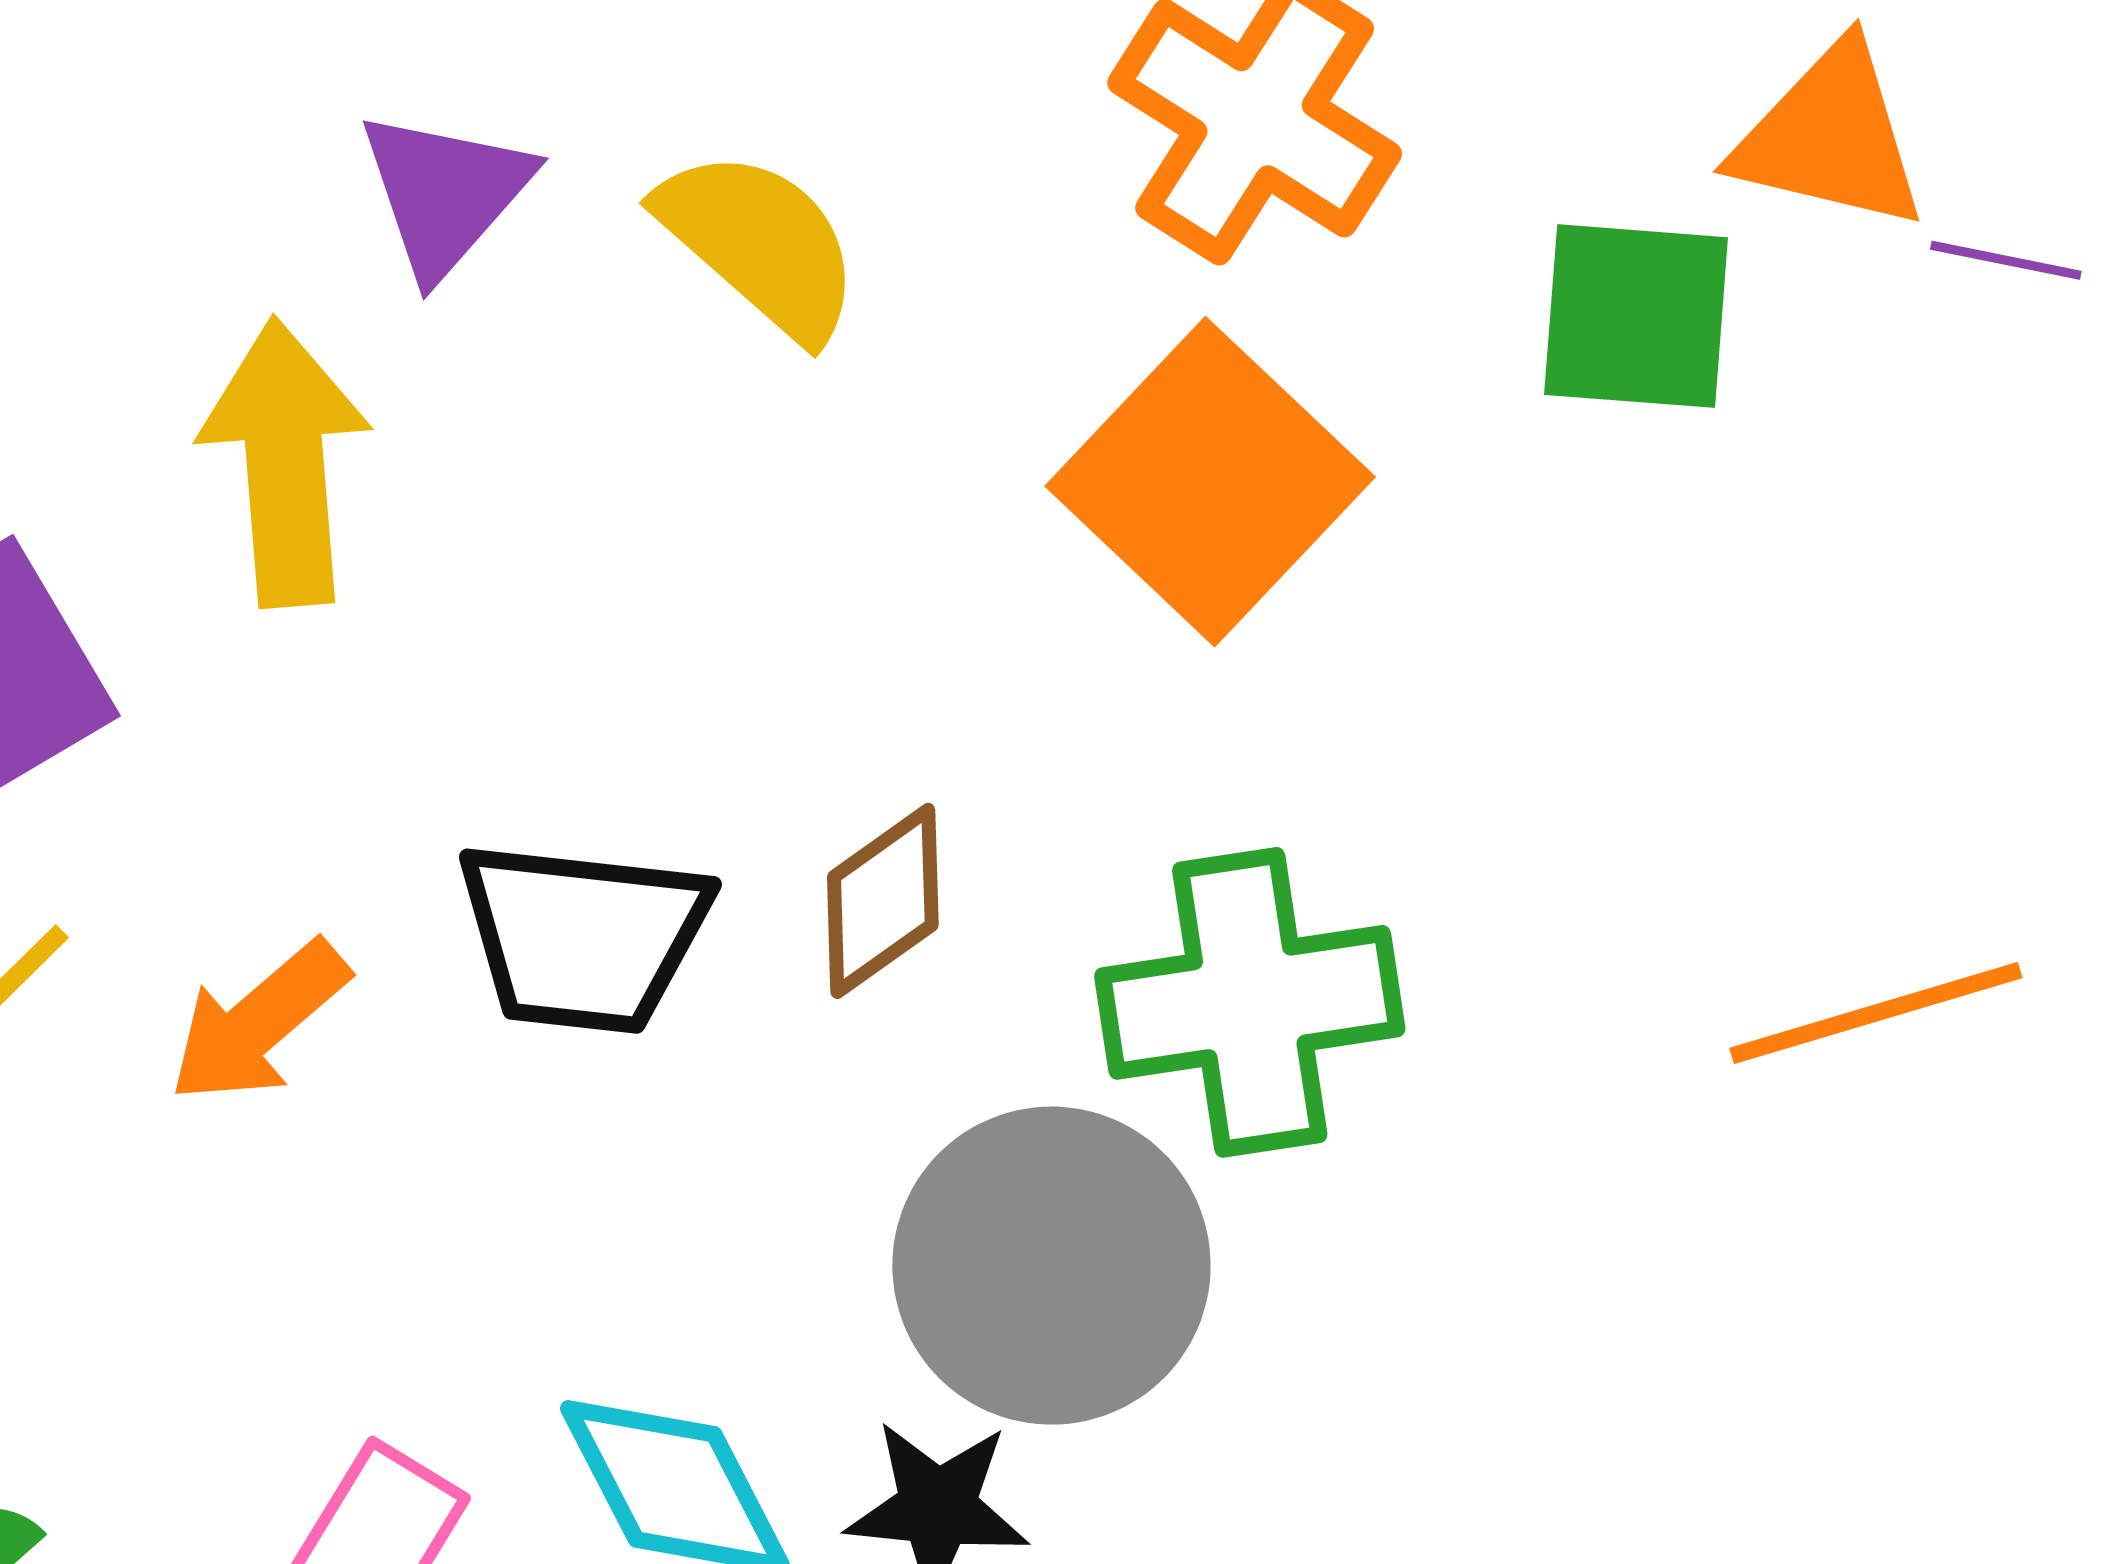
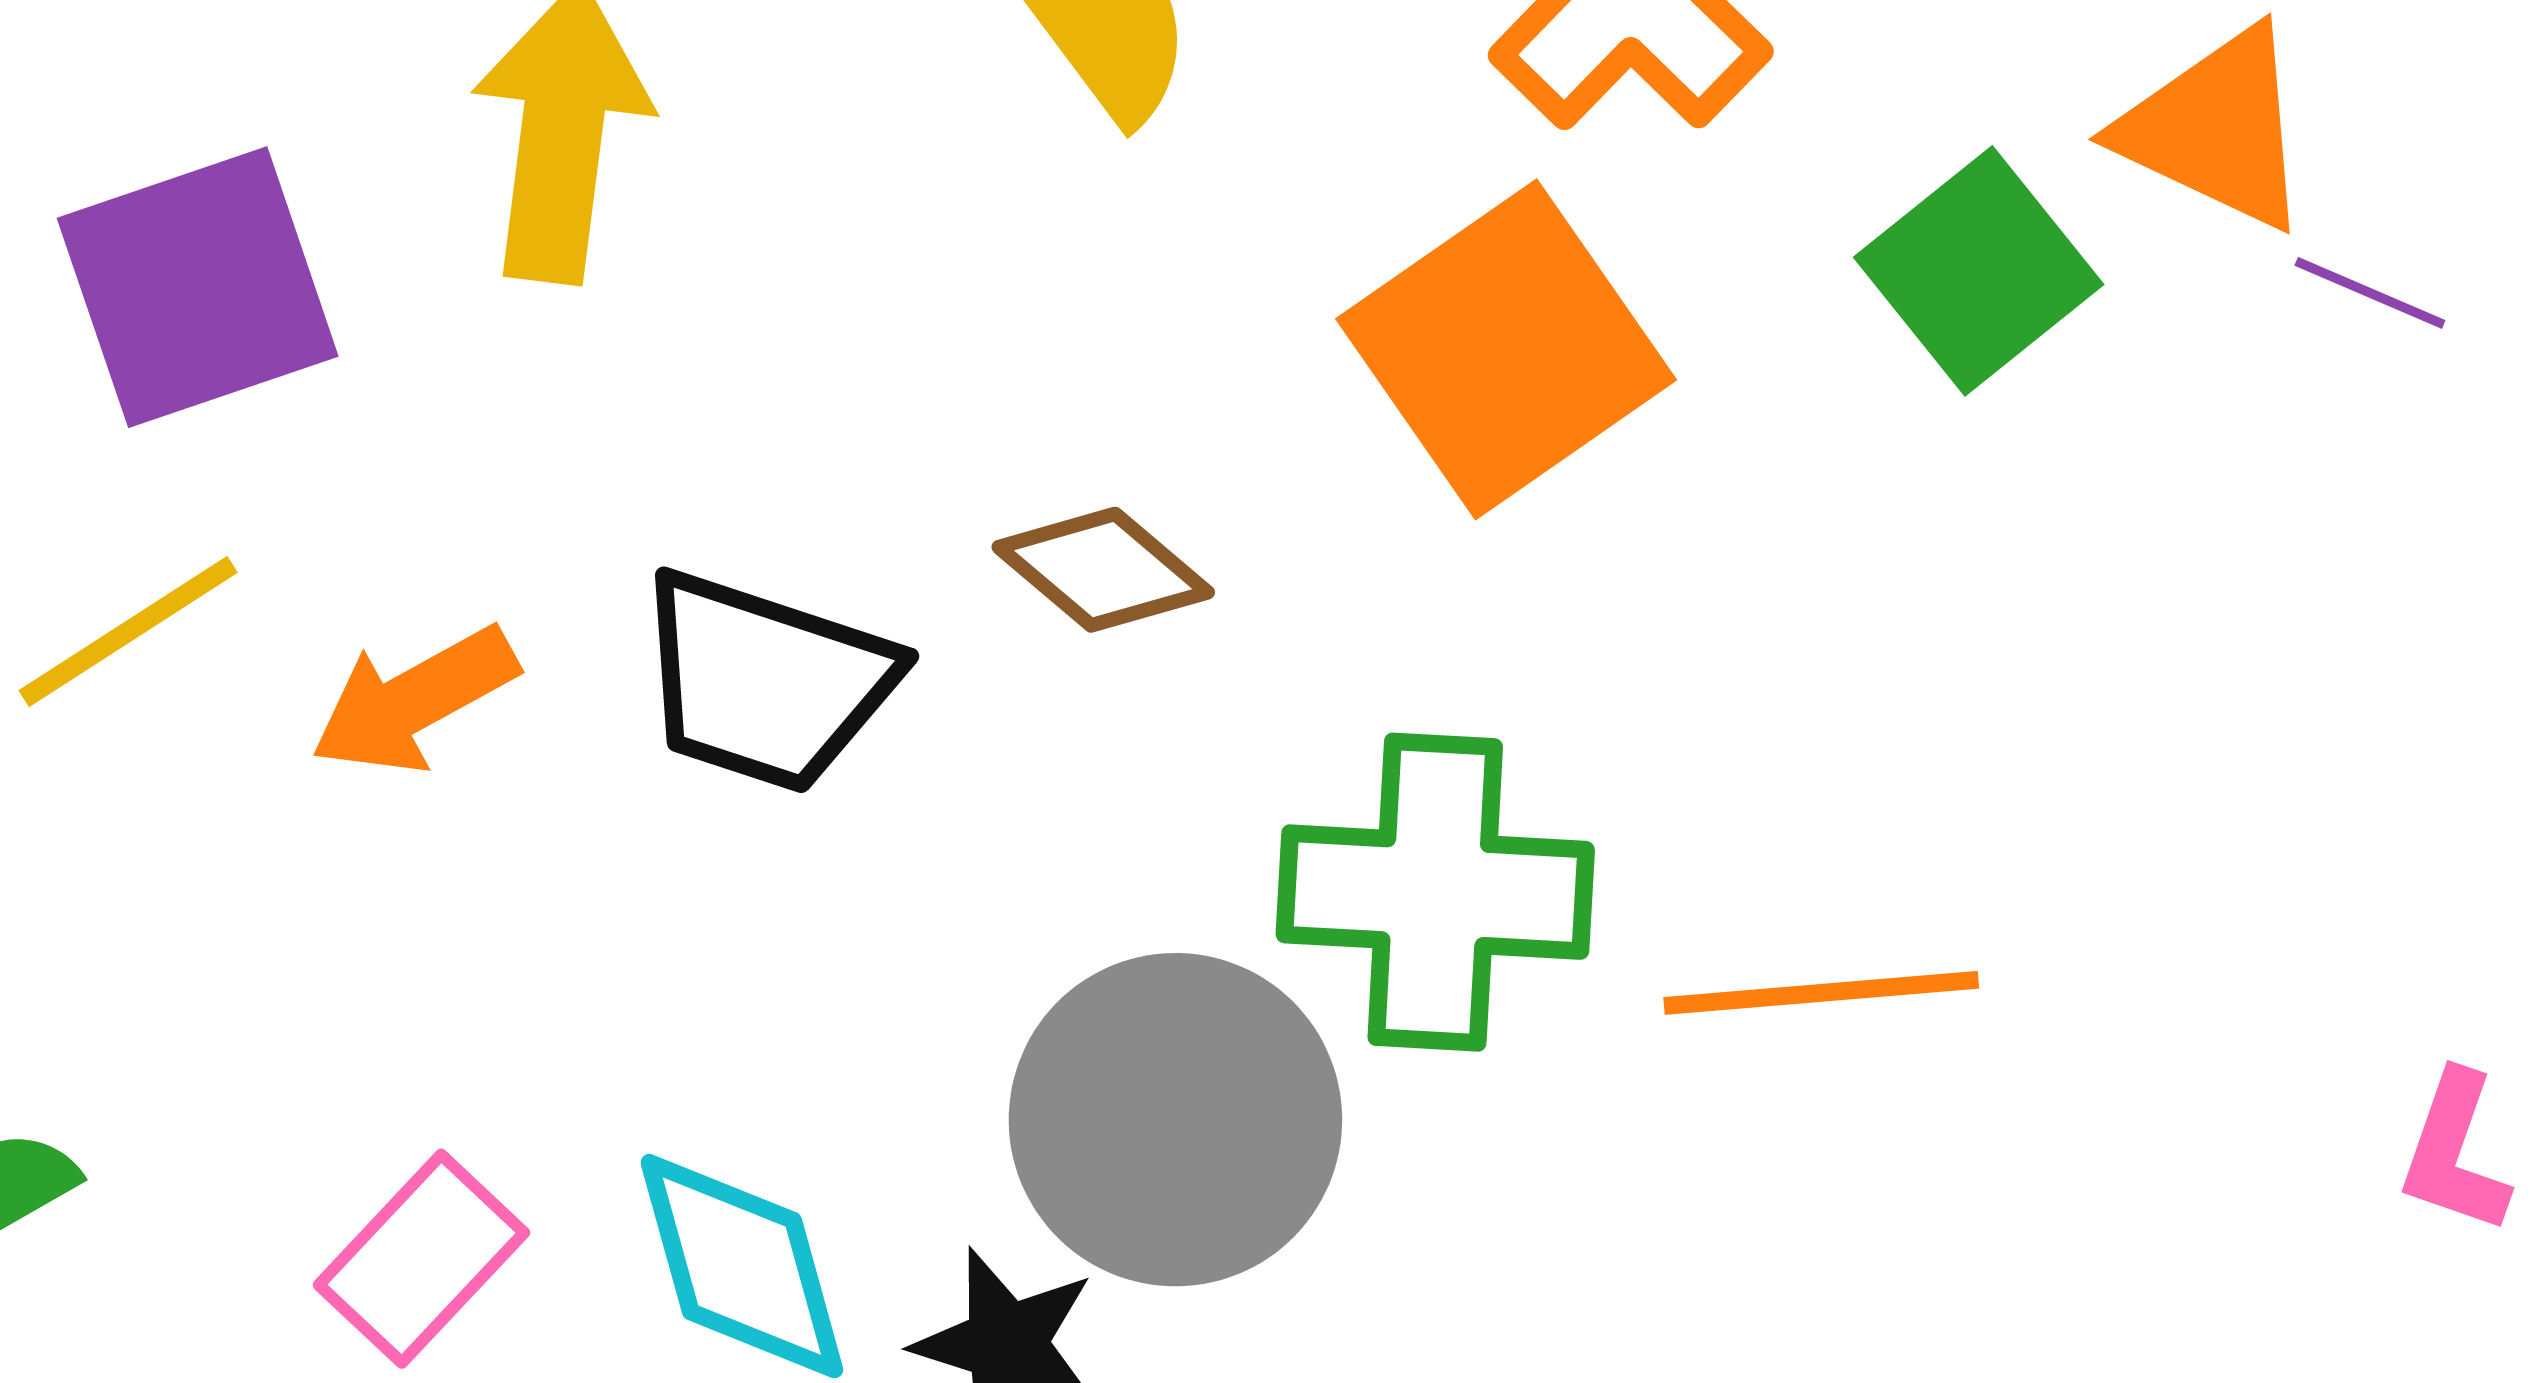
green square: (1636, 316) -> (1979, 271), turned 35
brown diamond: (883, 901) -> (1103, 570), moved, turned 64
orange line: (1876, 1013) -> (1821, 993), moved

